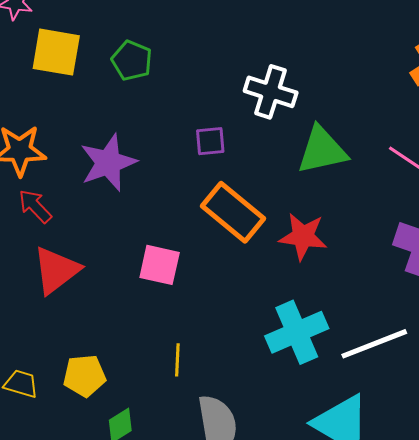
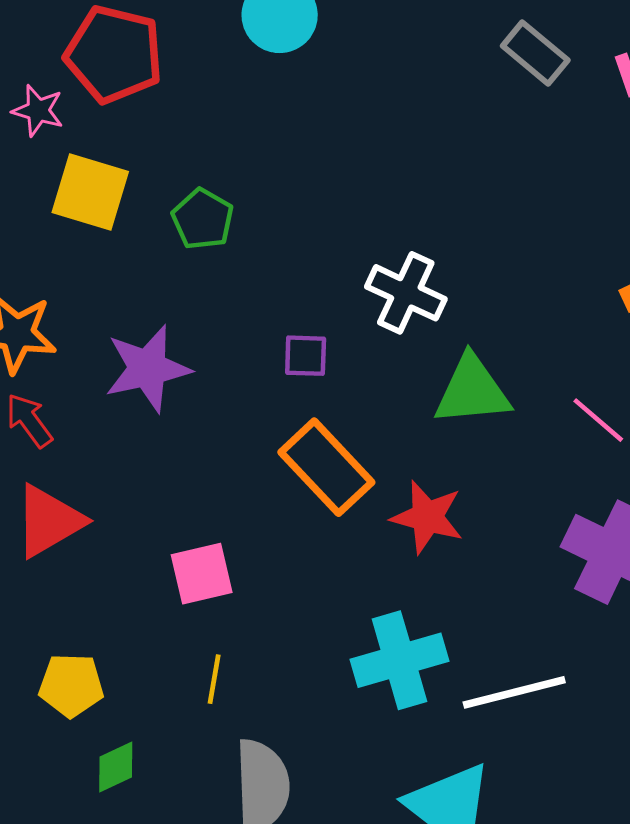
pink square: (160, 265) -> (202, 574), moved, turned -33

